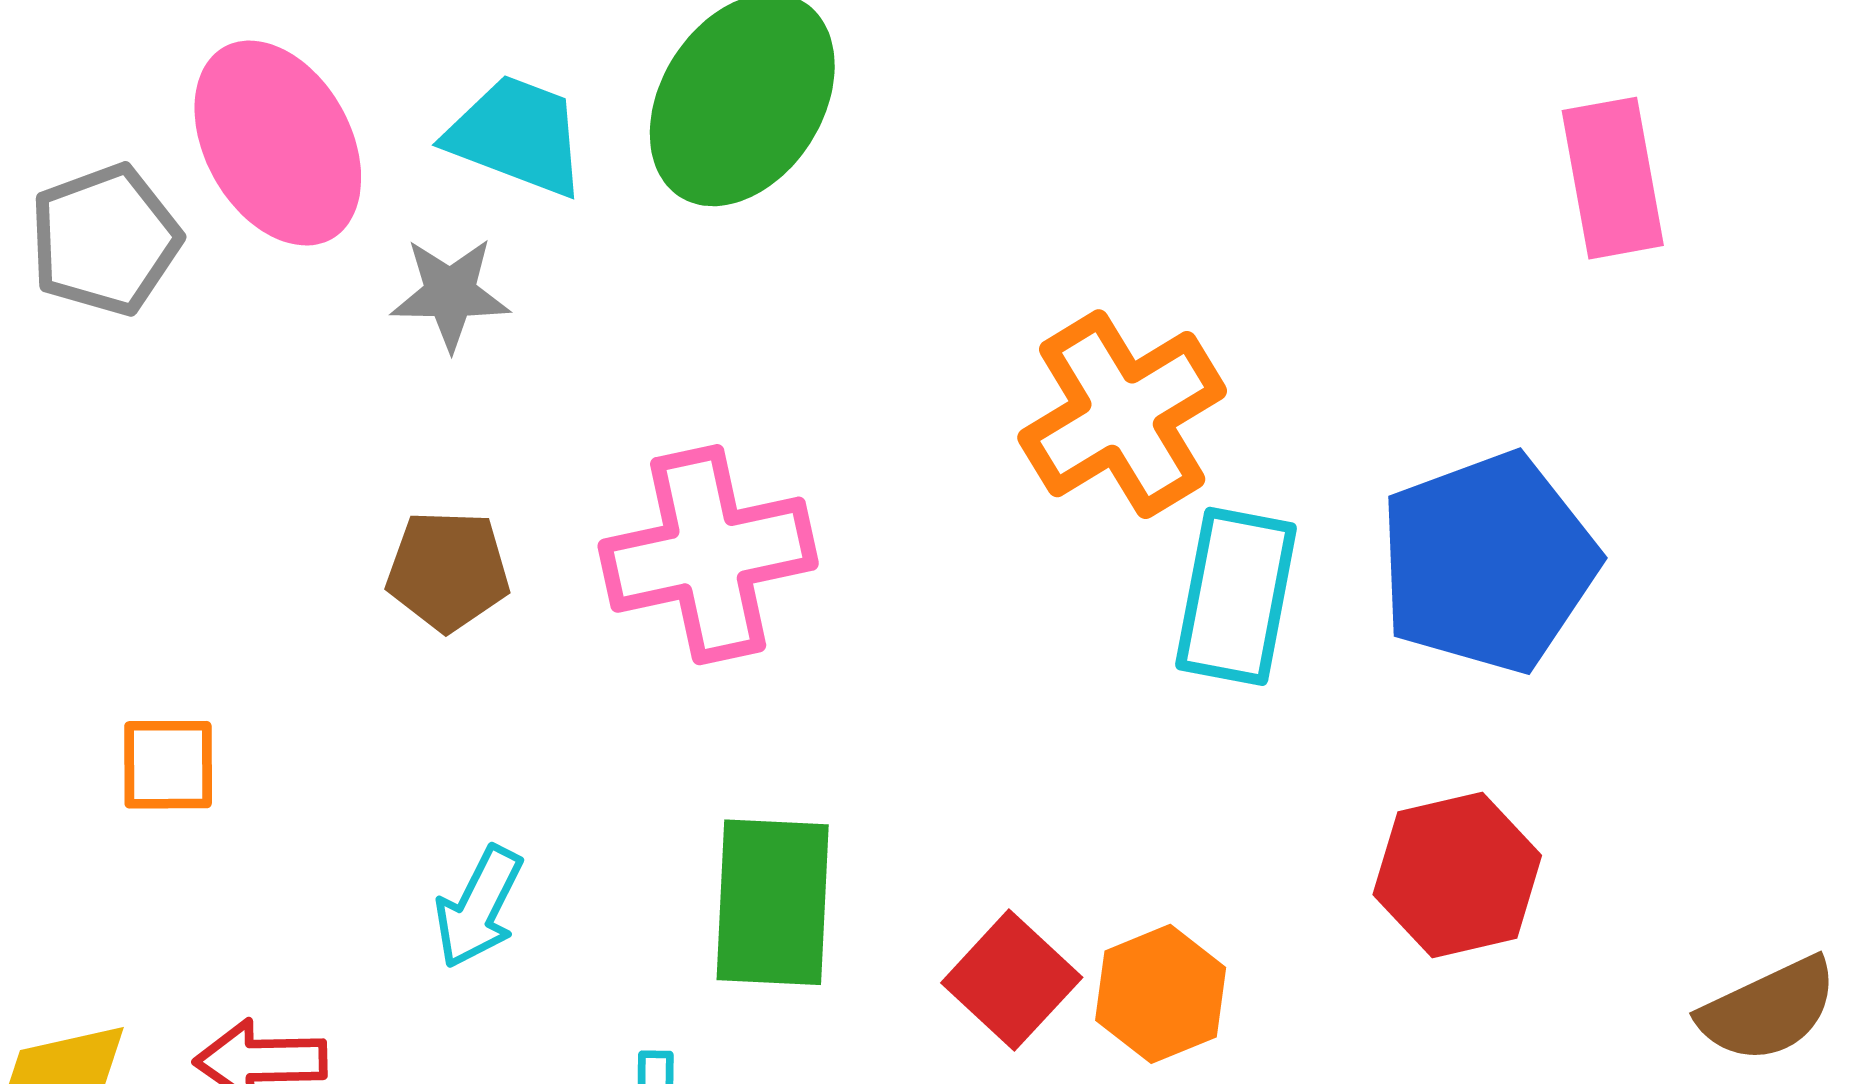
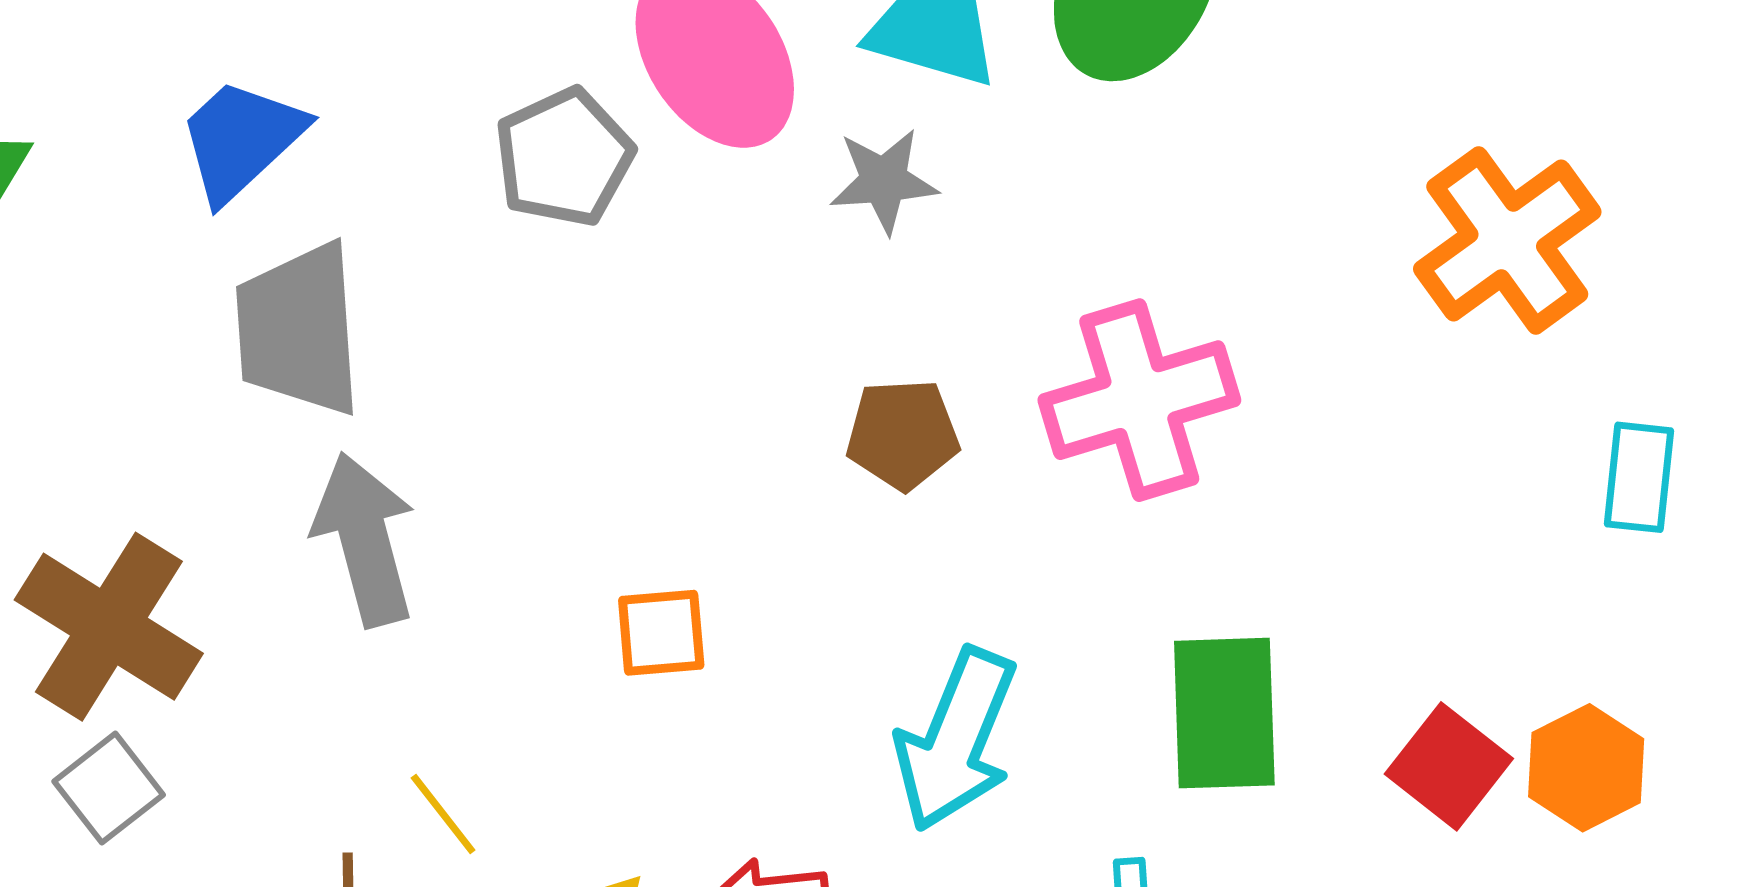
cyan rectangle: (1236, 596) -> (1639, 477), moved, size x0.7
cyan arrow: (479, 907) -> (956, 740), size x1.6

